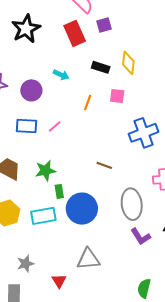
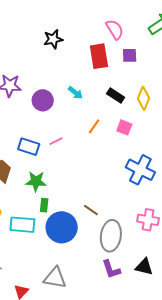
black star: (26, 29) -> (53, 39), size x0.7
blue rectangle: (26, 126) -> (29, 147), moved
blue cross: (144, 133) -> (140, 170), turned 32
brown line: (104, 165) -> (91, 210), moved

